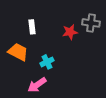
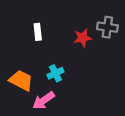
orange trapezoid: (18, 52) -> (21, 80), moved

